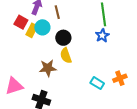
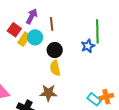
blue star: (102, 36) -> (88, 46), moved
brown star: (48, 68) -> (48, 93), moved
cyan rectangle: (97, 83) -> (94, 99), moved

